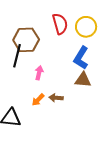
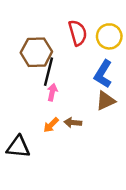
black line: (17, 56) -> (49, 72), moved
brown triangle: (83, 80) -> (106, 101), turned -30

